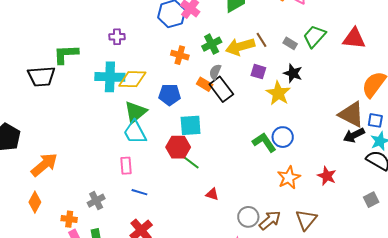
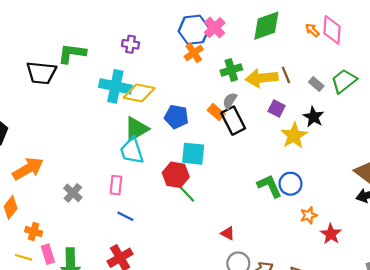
orange cross: (180, 55) -> (194, 53), moved, turned 30
orange star: (289, 178) -> (309, 215), moved, size x0.7
red triangle: (212, 194) -> (228, 233), moved
gray cross: (96, 201) -> (73, 193), moved, turned -30
orange cross: (69, 219) -> (34, 231), moved

